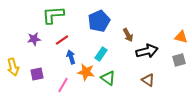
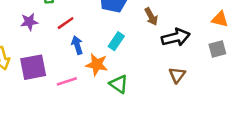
purple square: (37, 74) -> (33, 67), size x1.5
green triangle: (108, 78) -> (119, 84), moved
brown triangle: (148, 80) -> (177, 75), turned 32
pink line: (63, 85) -> (67, 81), turned 42

